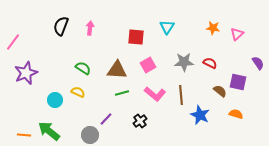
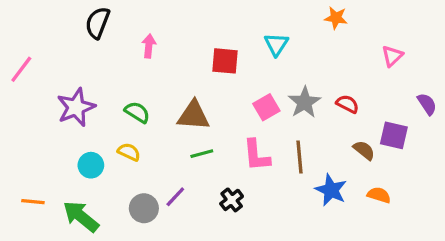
black semicircle: (61, 26) -> (98, 23), moved
orange star: (213, 28) -> (336, 18), moved
gray star: (184, 62) -> (304, 102), turned -30
pink square: (148, 65) -> (266, 107), moved
purple star: (26, 73) -> (76, 107), moved
pink L-shape: (155, 94) -> (256, 155), turned 45
orange semicircle: (236, 114) -> (379, 195), moved
orange line: (24, 135) -> (33, 202), moved
gray circle: (90, 135) -> (144, 208), moved

